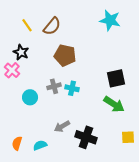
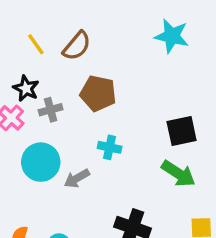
gray cross: (54, 86) -> (51, 110), moved
cyan circle: (30, 97) -> (41, 162), size x1.5
gray arrow: (62, 126) -> (77, 178), moved

